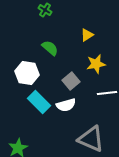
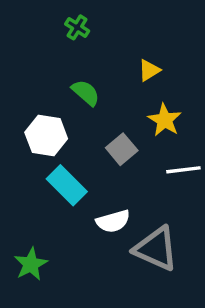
yellow star: (96, 64) -> (165, 120), turned -30
white semicircle: (66, 105) -> (113, 221), moved

